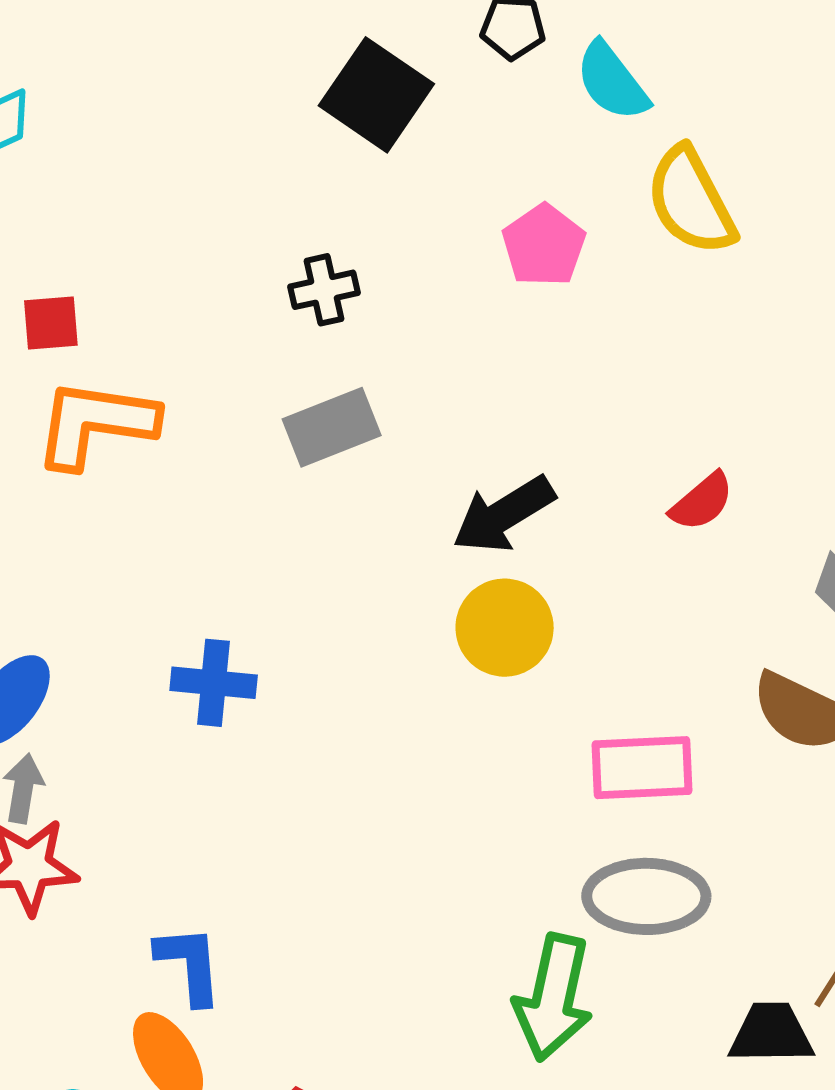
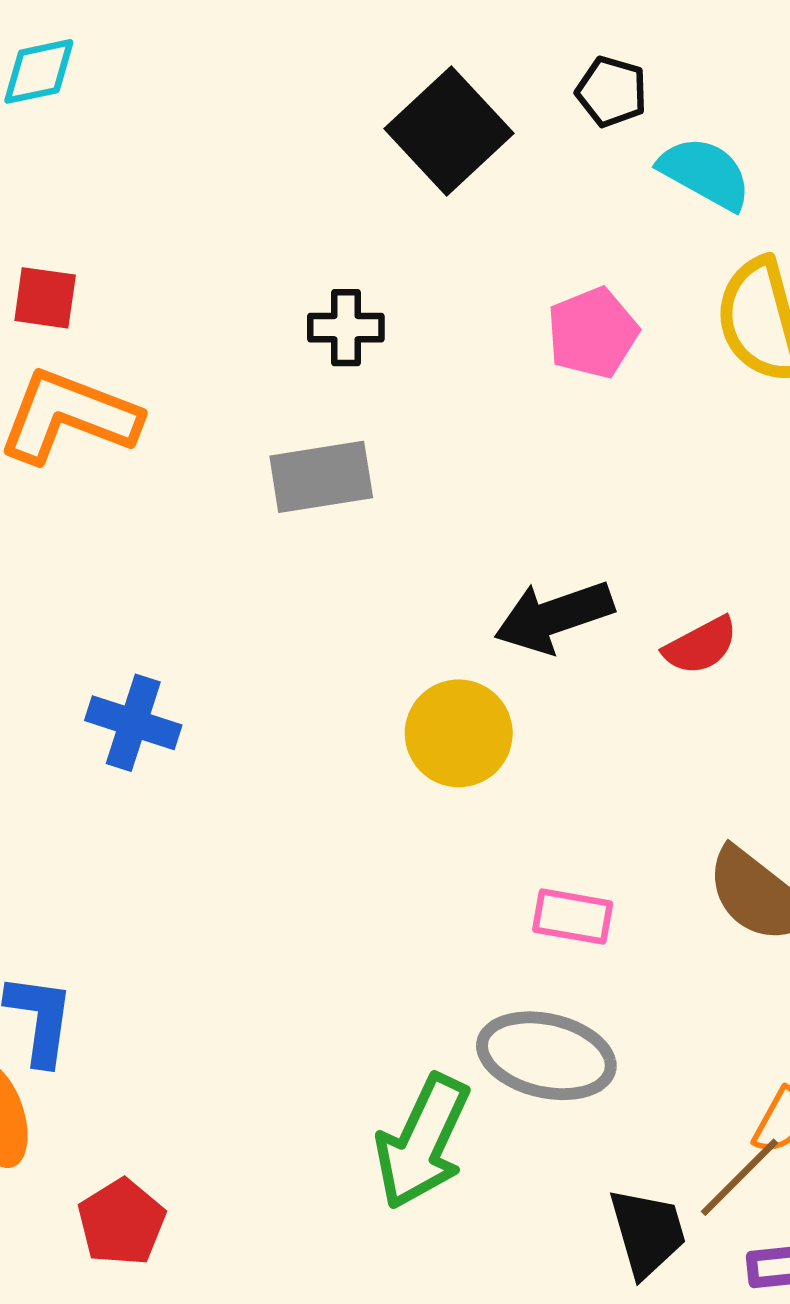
cyan semicircle: (612, 81) -> (705, 173), turned 144
black arrow: (504, 514) -> (554, 617), moved
pink rectangle: (642, 768) -> (573, 917), size x0.7
black trapezoid: (771, 1033) -> (647, 1233), turned 62

